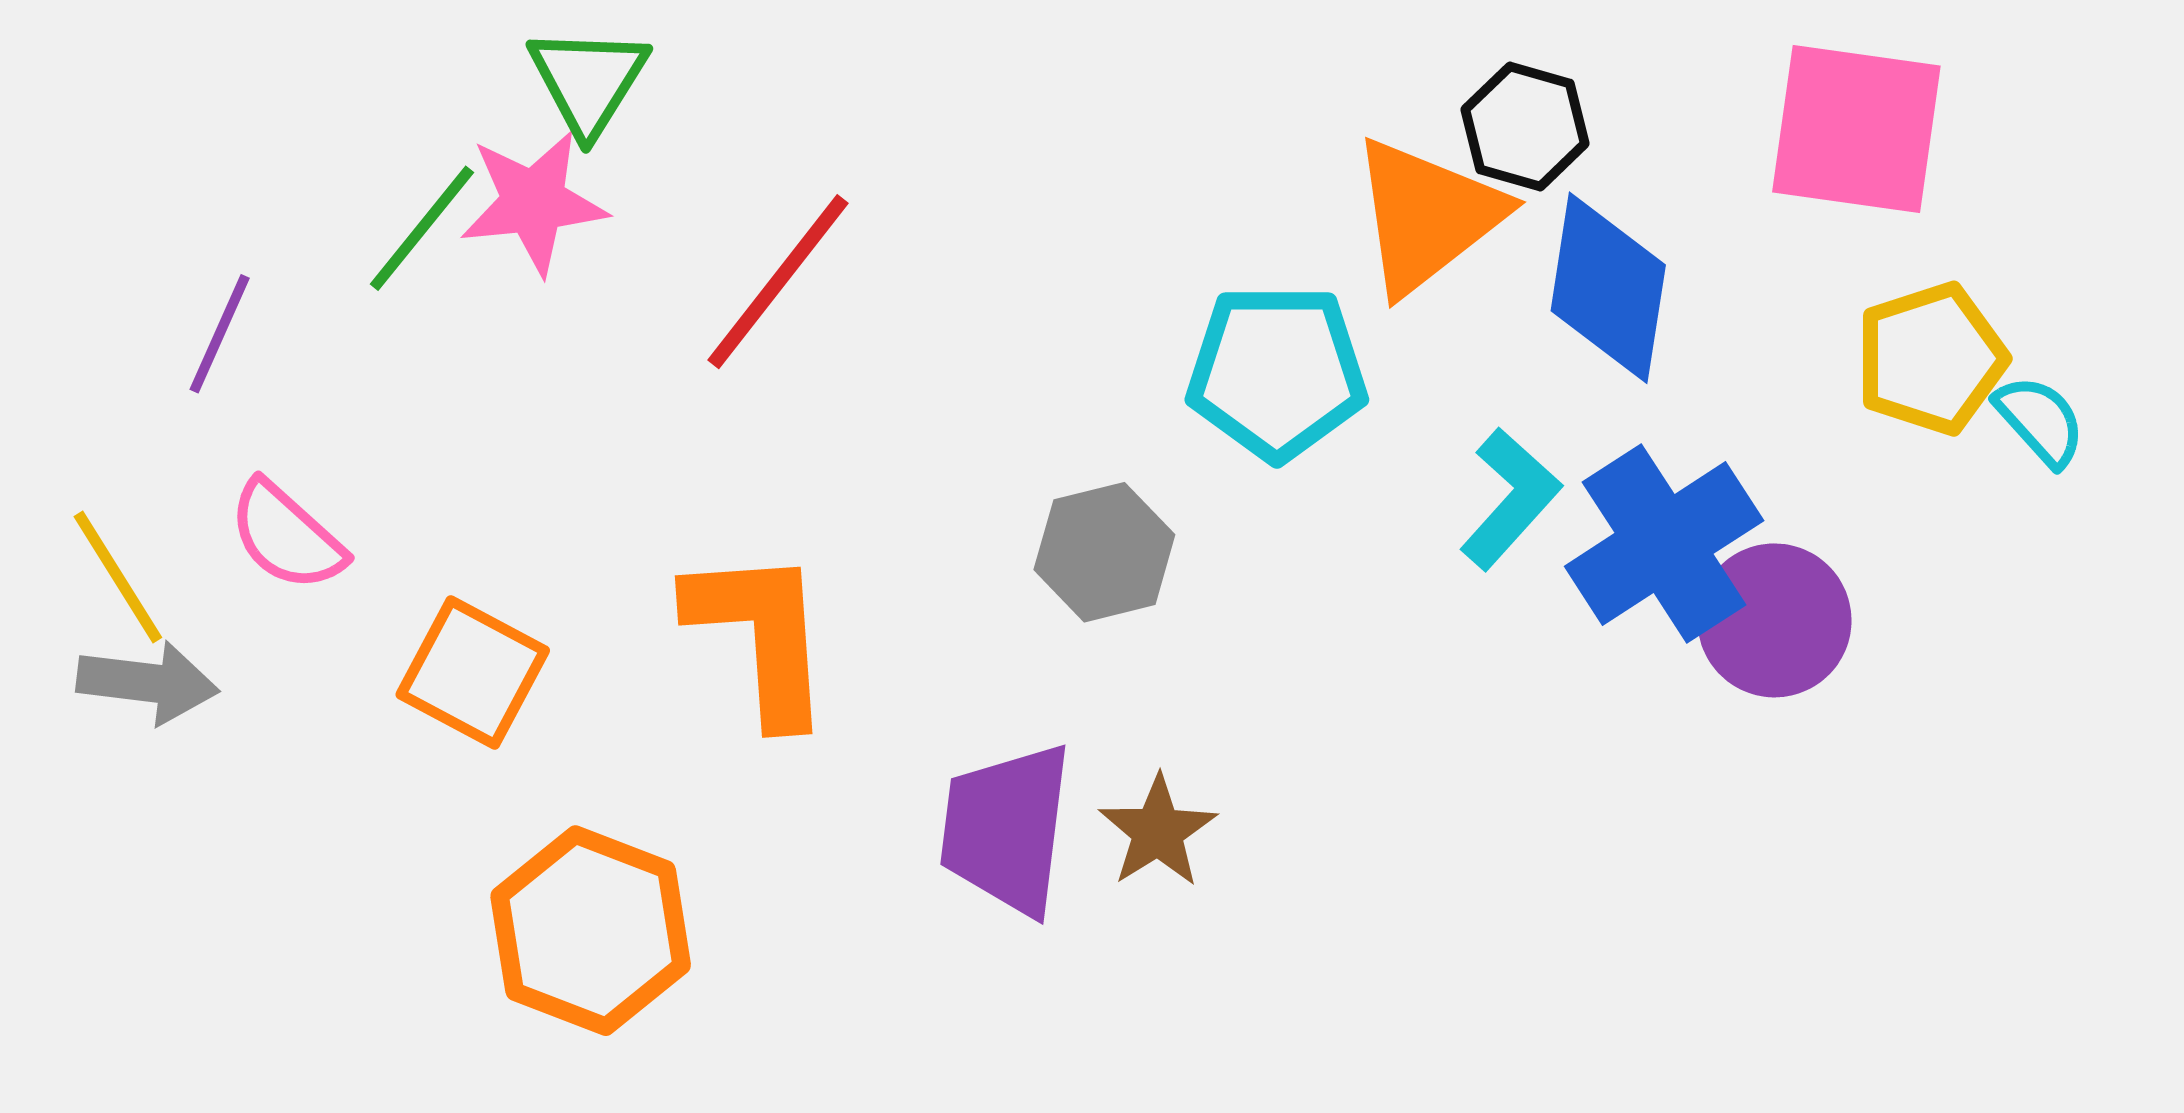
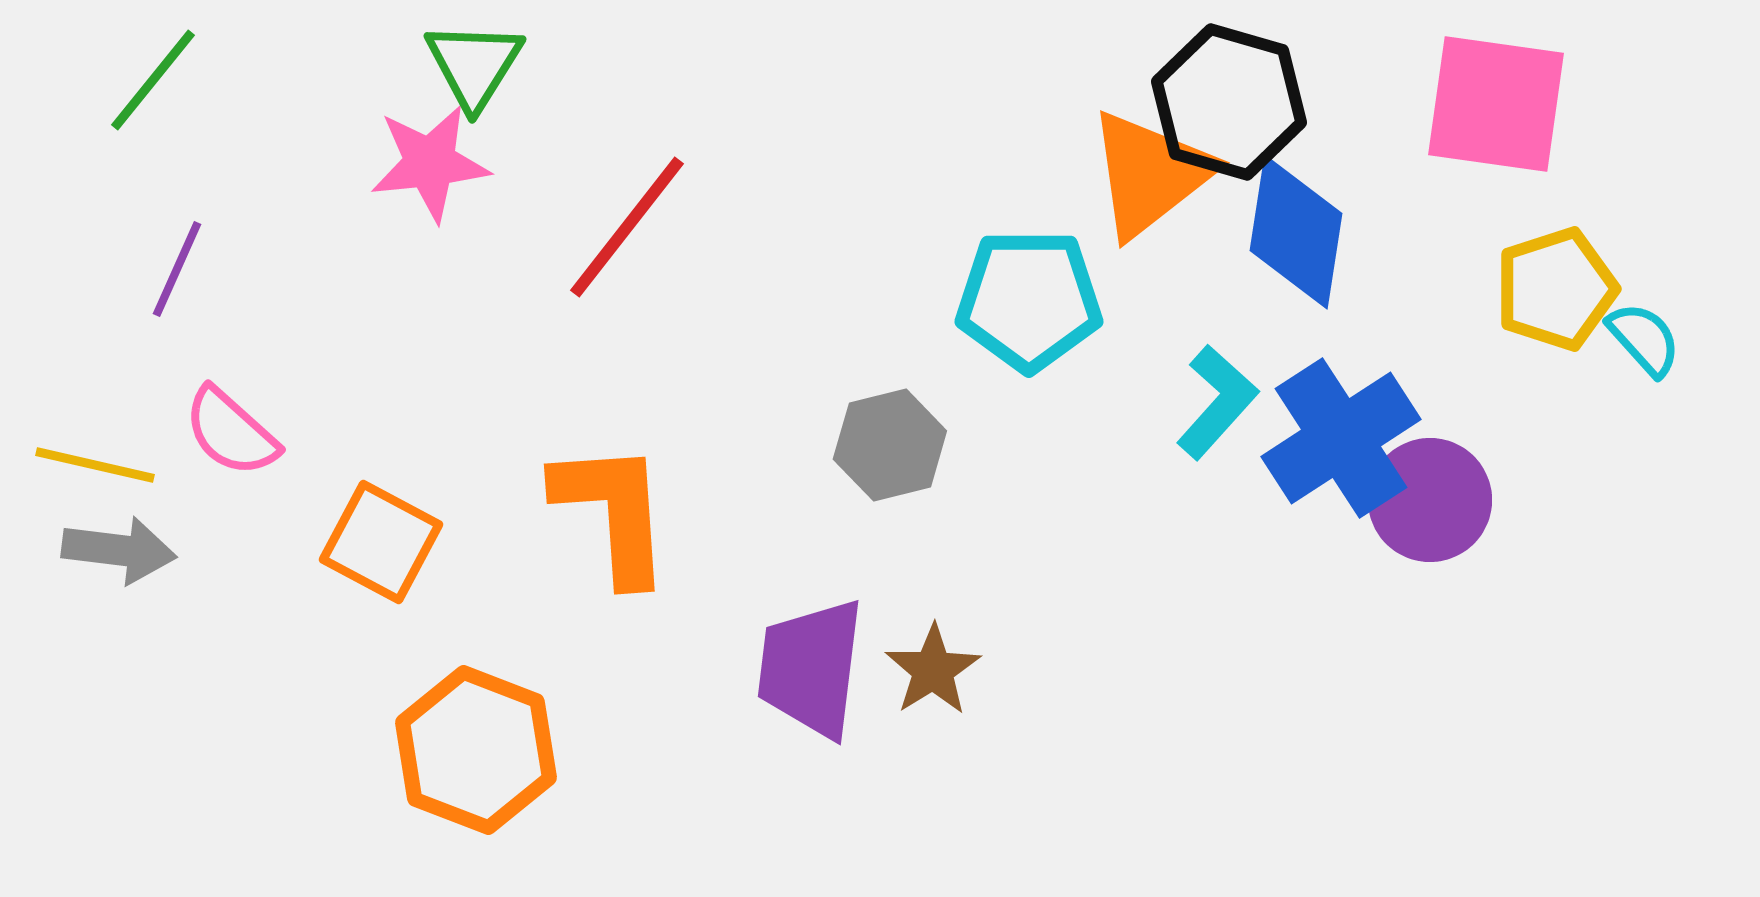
black hexagon: (1525, 127) -> (1229, 102), size x1.5
green line: (422, 228) -> (153, 80), moved
yellow line: (118, 577) -> (95, 465), turned -45

